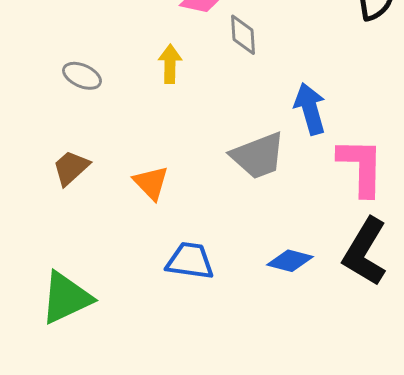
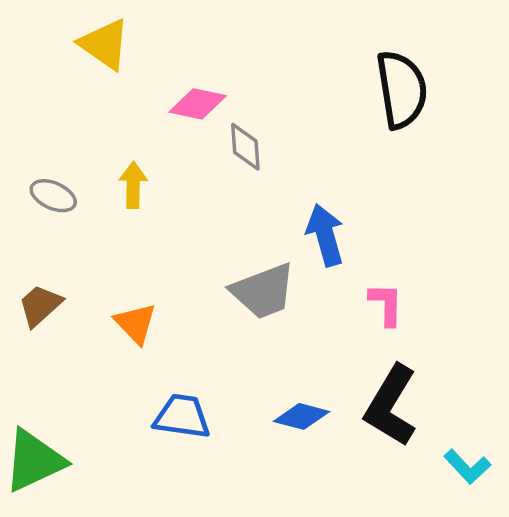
yellow arrow: (170, 64) -> (133, 185), moved
pink L-shape: (361, 167) -> (386, 304), size x0.6

